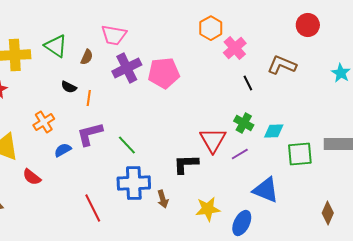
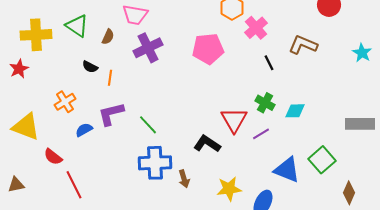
pink pentagon: (164, 73) -> (208, 49), moved
green square: (300, 154) -> (322, 160), moved, turned -36
black L-shape: (186, 164) -> (207, 144), turned 36
red line: (93, 208) -> (74, 185), moved

